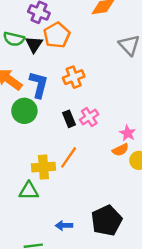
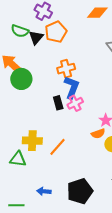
blue L-shape: (39, 85) -> (72, 87), moved
green circle: (24, 111) -> (21, 79), moved
orange line: (69, 157) -> (58, 147), moved

